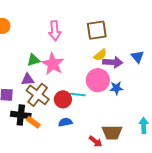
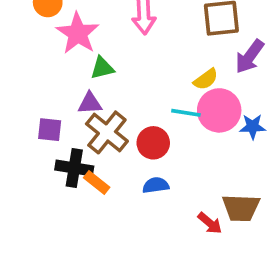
yellow semicircle: (100, 55) -> (206, 79), moved
purple arrow: (113, 62) -> (250, 56), moved, turned 120
pink star: (53, 64) -> (78, 33), moved
cyan line: (78, 94) -> (186, 113), moved

